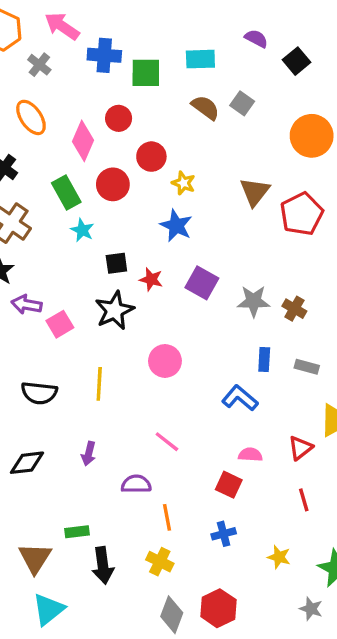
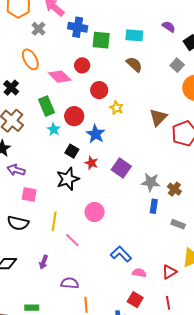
gray square: (242, 103) -> (177, 65), moved
pink diamond: (83, 141) -> (60, 77), turned -75
red circle: (113, 184) -> (74, 116), moved
blue star: (176, 226) -> (96, 134), moved
black square: (116, 263) -> (72, 151), turned 32
pink square: (60, 324) -> (29, 194), moved, turned 35
blue rectangle: (264, 359) -> (154, 206), moved
blue L-shape: (240, 398) -> (121, 254), moved
pink line: (167, 442) -> (72, 240), moved
red square: (229, 485) -> (135, 300), moved

